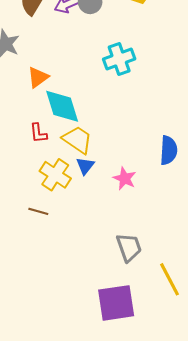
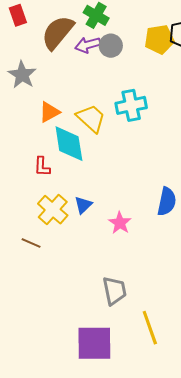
yellow trapezoid: (77, 140) -> (91, 118), moved

